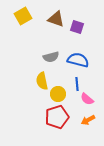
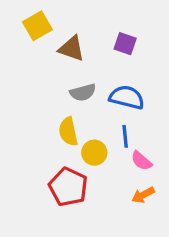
brown triangle: (56, 19) -> (71, 49), moved
red pentagon: (57, 117) -> (68, 187), moved, turned -30

